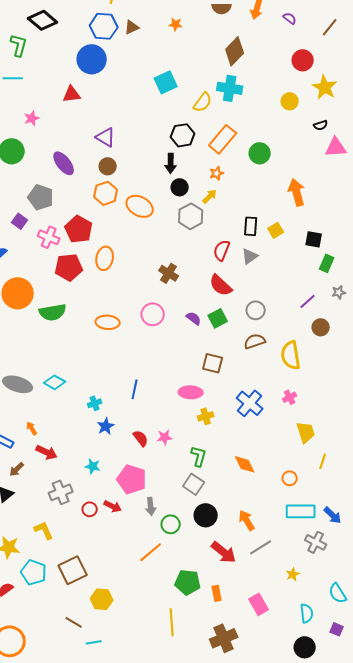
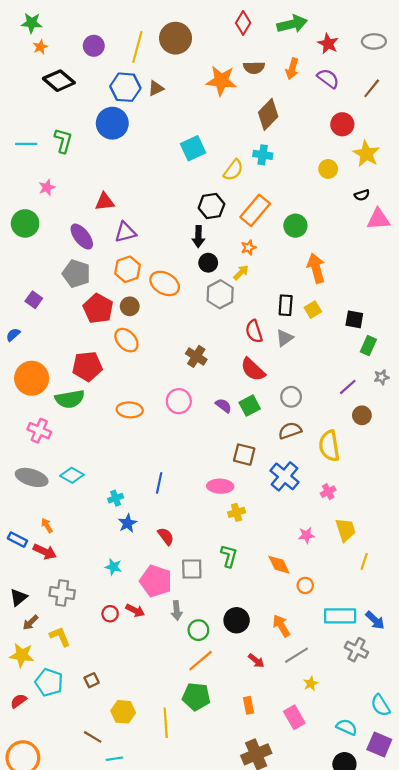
purple semicircle: (290, 18) -> (328, 78), size x1.5
orange star: (176, 24) -> (221, 81), moved, size x2.0
green L-shape: (19, 45) -> (63, 141), moved
cyan cross: (230, 88) -> (263, 155), size x0.7
red triangle: (72, 94) -> (105, 202), moved
purple triangle: (106, 137) -> (125, 232), moved, turned -45
brown circle: (108, 166) -> (130, 306), moved
orange arrow: (297, 192) -> (316, 268), moved
gray pentagon: (41, 197) -> (76, 274), moved
pink cross: (49, 237) -> (39, 431), moved
red semicircle: (222, 250) -> (254, 331), turned -40
orange ellipse: (105, 258) -> (126, 340), turned -55
red pentagon: (69, 267) -> (87, 366), moved
blue cross: (250, 403) -> (285, 476), moved
pink star: (165, 437) -> (306, 535), moved
red arrow: (47, 452) -> (45, 552), moved
brown arrow: (17, 469) -> (31, 622), moved
orange circle: (290, 478) -> (305, 585), moved
gray square: (194, 484) -> (192, 569), moved, turned -35
gray cross: (61, 492) -> (62, 593), moved, turned 30
orange line: (151, 552) -> (201, 661), moved
red arrow: (224, 552) -> (256, 661), size x0.6
brown square: (73, 570) -> (92, 680), size x0.5
yellow star: (293, 574) -> (311, 683), moved
green pentagon: (188, 582) -> (196, 697), moved
cyan semicircle: (307, 613) -> (347, 727), turned -60
yellow line: (172, 622) -> (166, 723), moved
purple square: (337, 629) -> (379, 745), size x1.6

